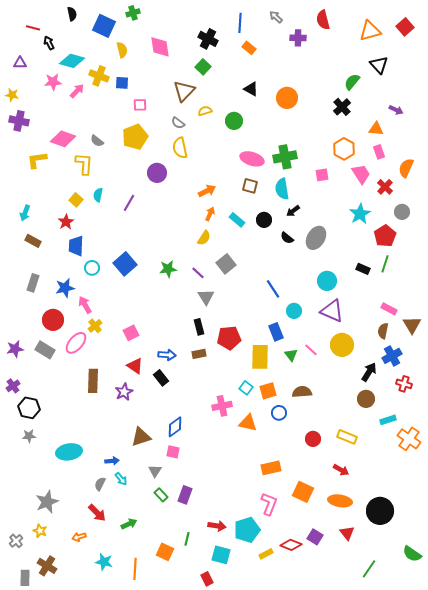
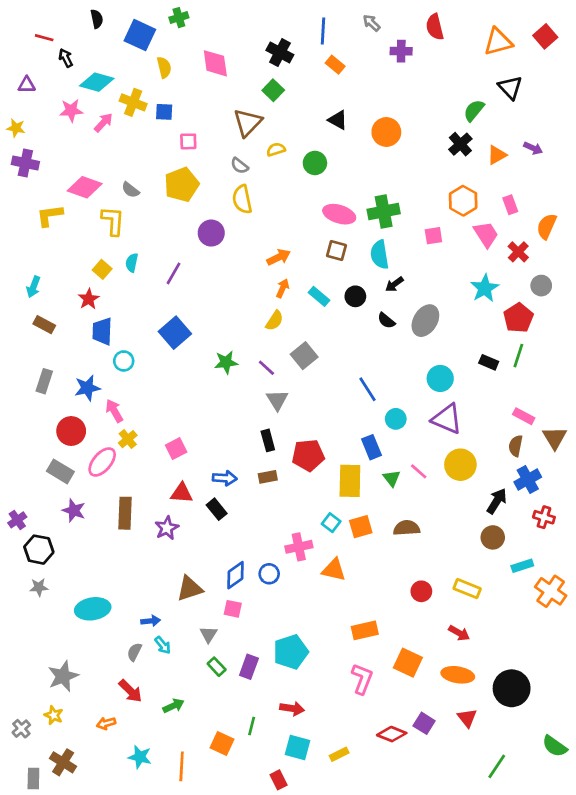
orange triangle: (376, 129) -> (497, 155), moved, turned -35
blue square: (125, 264) -> (175, 333), moved
purple star: (15, 349) -> (74, 510), moved, turned 30
red triangle: (135, 366) -> (182, 493), turned -30
blue circle: (279, 413) -> (269, 574), moved
cyan pentagon: (247, 530) -> (291, 652), moved
yellow rectangle: (266, 554) -> (339, 754), moved

